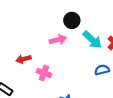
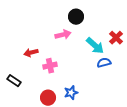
cyan arrow: (92, 40) -> (95, 46), moved
pink cross: (44, 73) -> (50, 66), turned -32

